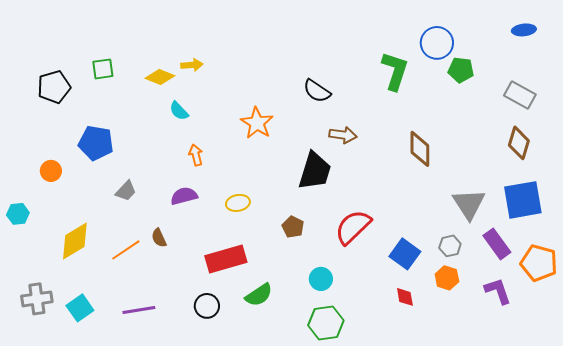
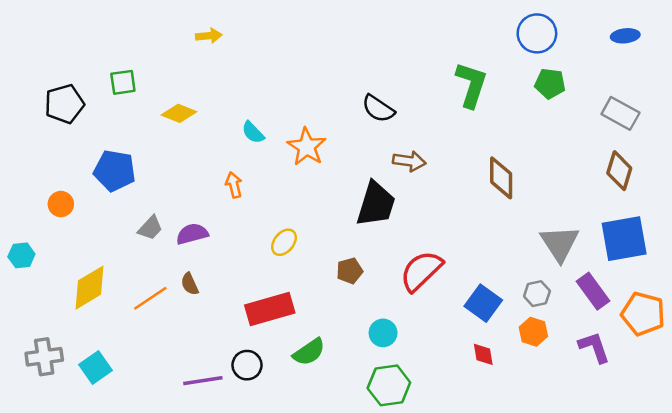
blue circle: (437, 43) -> (537, 33), moved
yellow arrow: (192, 65) -> (209, 36), moved
yellow diamond: (160, 77) -> (179, 113), moved
cyan semicircle: (179, 111) -> (253, 132), moved
purple semicircle: (184, 196) -> (192, 234), moved
yellow ellipse: (238, 203) -> (284, 242), turned -40
brown pentagon: (293, 227) -> (350, 271), turned 30
purple line: (139, 310) -> (203, 381), moved

